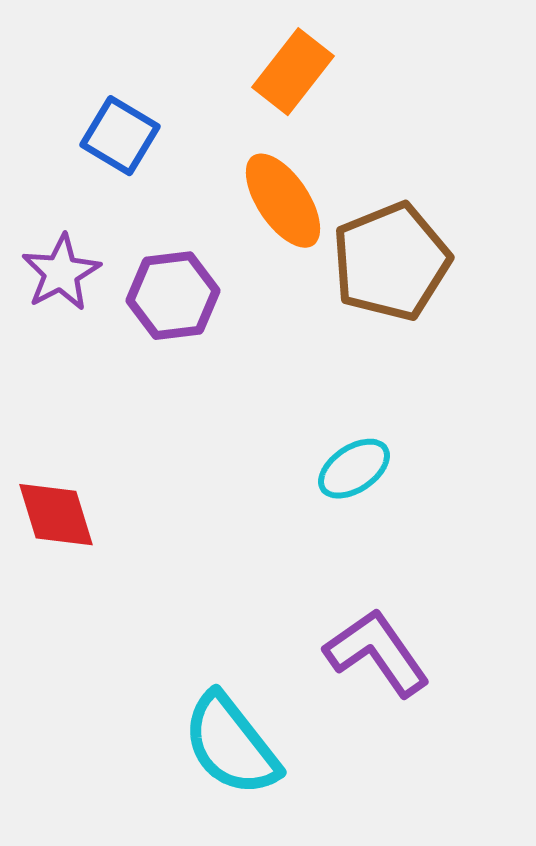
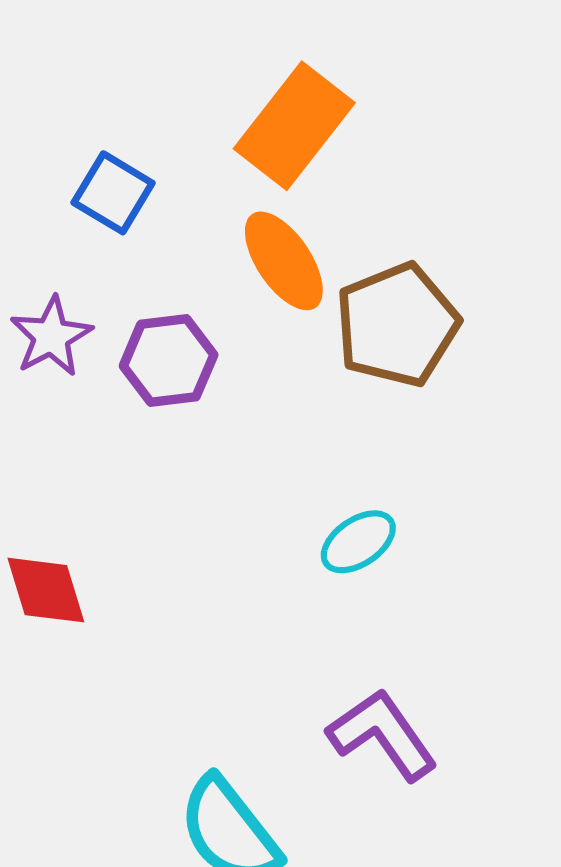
orange rectangle: (293, 72) -> (294, 126), size x1.4

